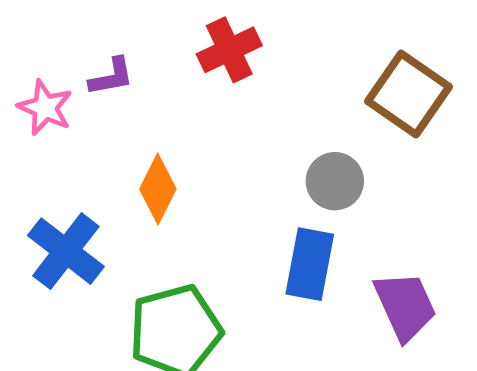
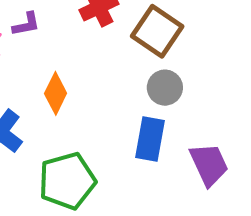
brown square: (409, 94) -> (157, 31), moved

